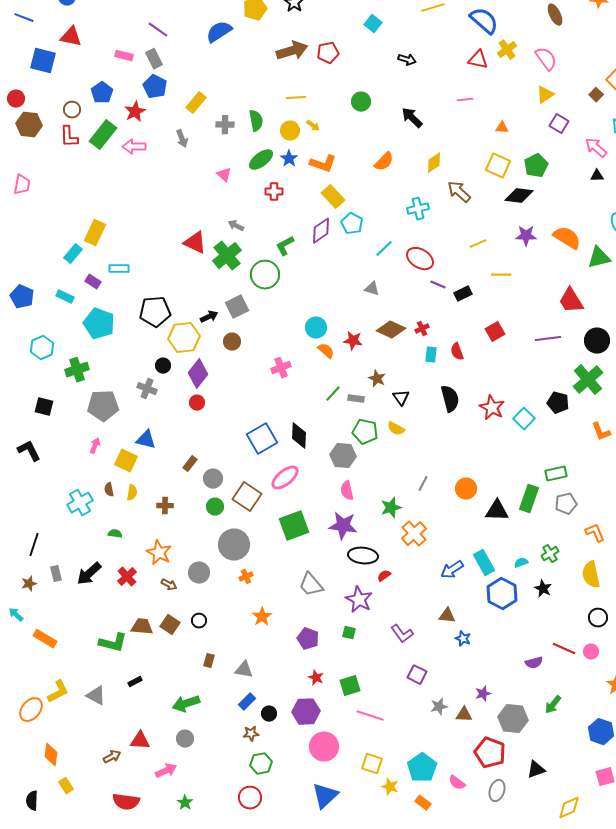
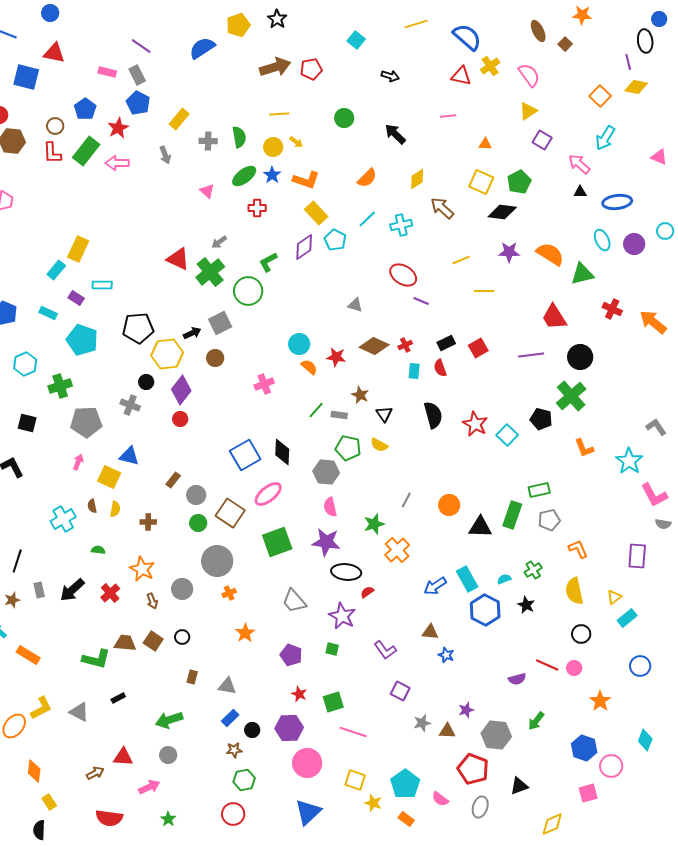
brown square: (596, 95) -> (565, 44), moved
gray arrow: (236, 226) -> (219, 242), turned -63
cyan line: (384, 249) -> (367, 219), moved
black rectangle: (463, 294) -> (446, 343), moved
brown arrow: (169, 585) -> (152, 601), turned 42
black semicircle: (32, 801) -> (39, 830), moved

